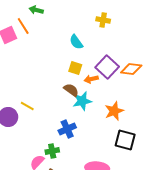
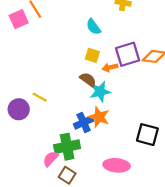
purple square: (107, 67) -> (128, 54), turned 30
orange star: (114, 111) -> (99, 117), moved, turned -30
green cross: (52, 151) -> (67, 147), size x1.6

